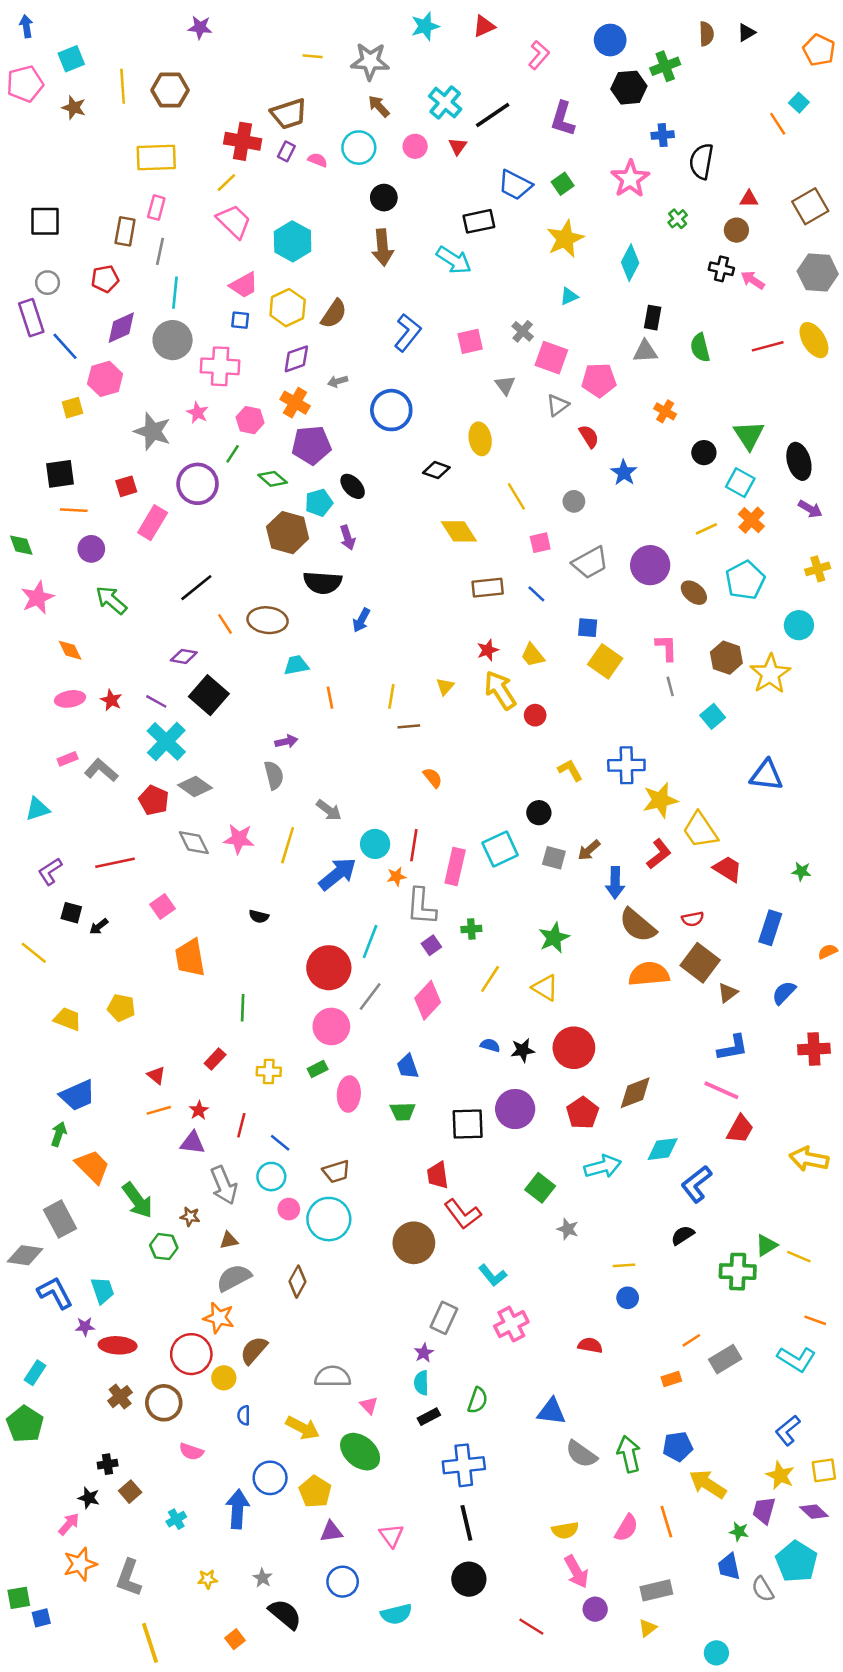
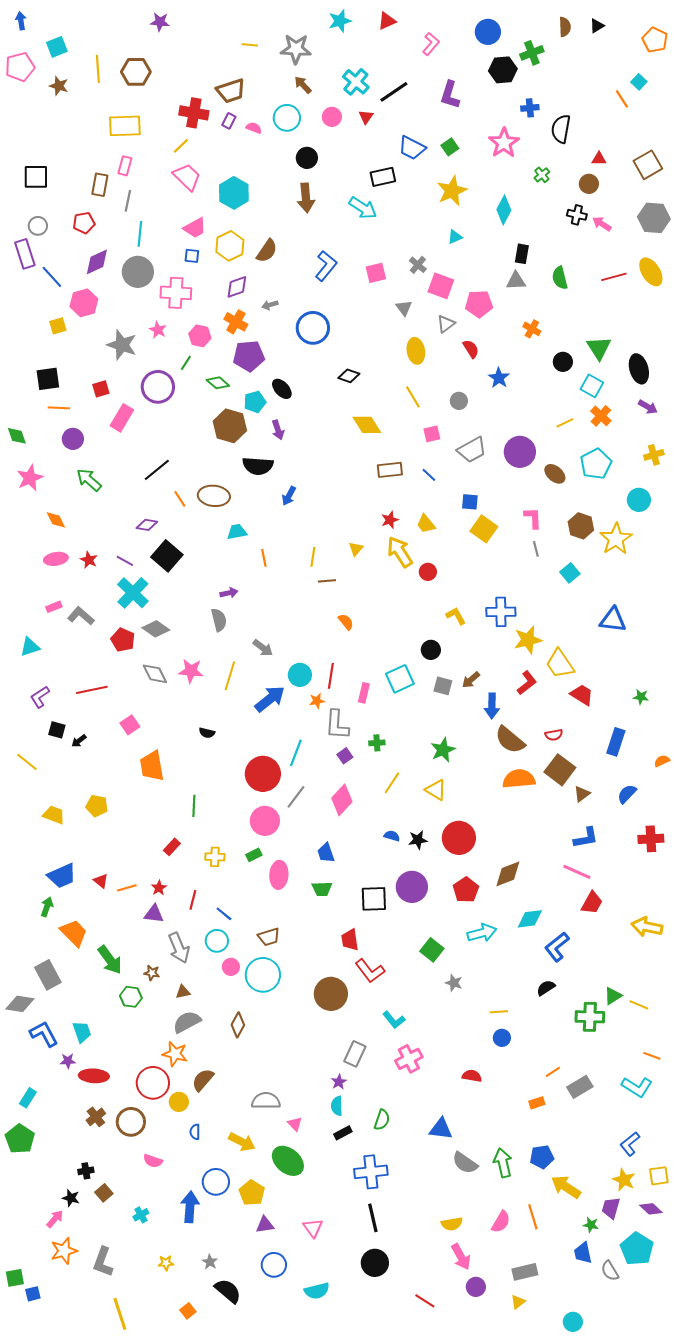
yellow ellipse: (480, 439) -> (416, 351), moved
pink rectangle: (455, 866) -> (364, 693), size x0.7
red triangle: (156, 1075) -> (101, 881), moved

